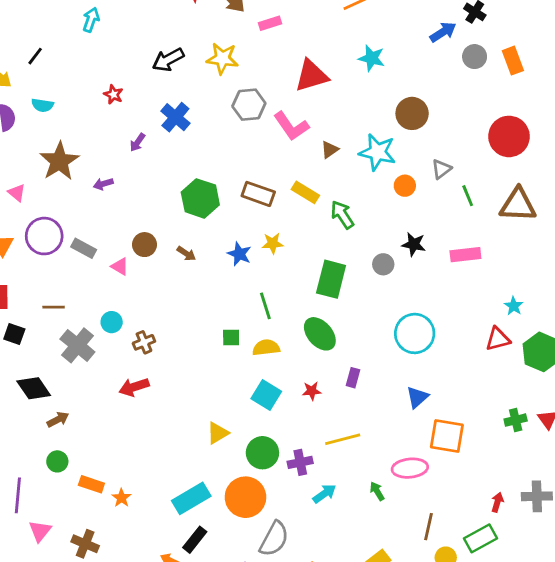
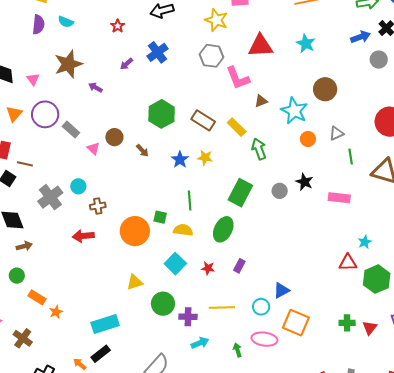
yellow star: (222, 58) -> (216, 20), moved
purple arrow: (103, 184) -> (95, 87), turned 32
brown line: (54, 307) -> (25, 164), moved
cyan circle: (415, 333) -> (261, 307), moved, size x0.6
green ellipse: (320, 334) -> (223, 229), turned 55
orange circle: (245, 497) -> (135, 231), moved

